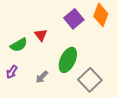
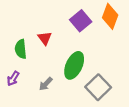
green semicircle: (19, 45) -> (21, 49), turned 114

